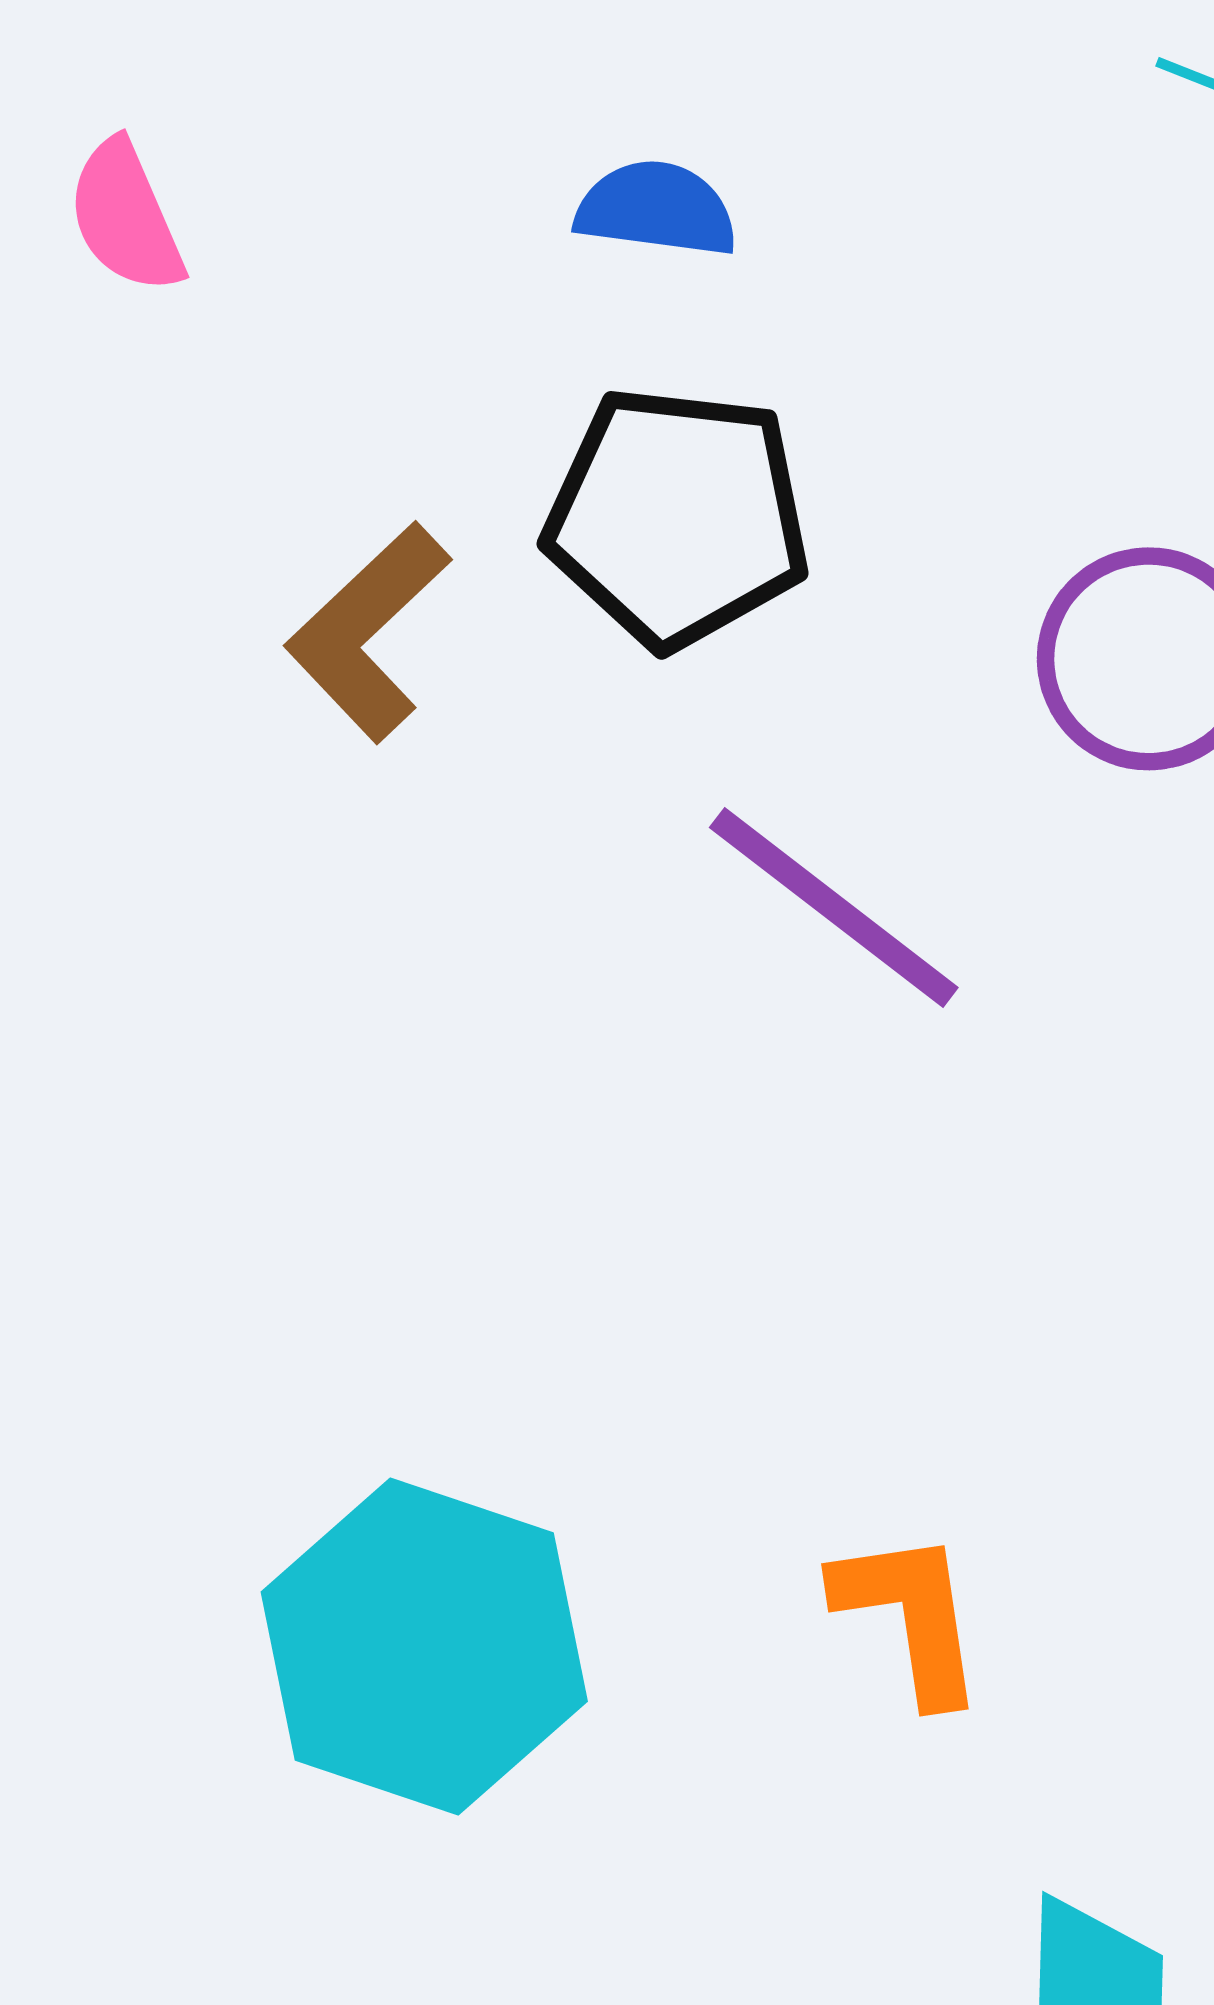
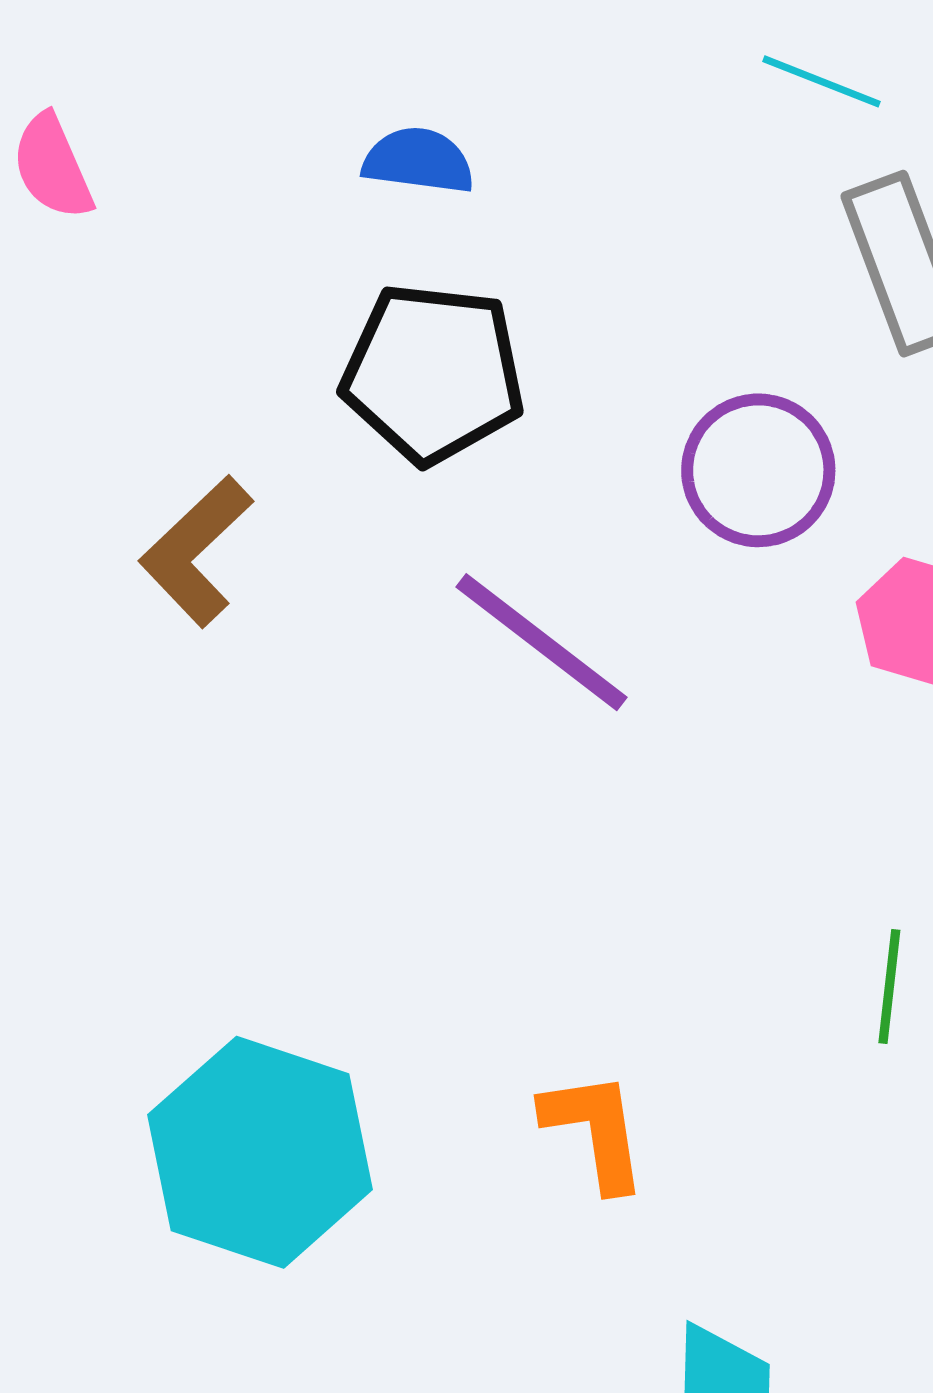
brown L-shape: (368, 632) -> (196, 551), moved

